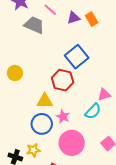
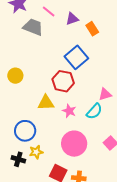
orange rectangle: (92, 19) -> (92, 29), moved
pink star: (63, 117) -> (69, 111), moved
blue circle: (42, 124) -> (25, 131), moved

